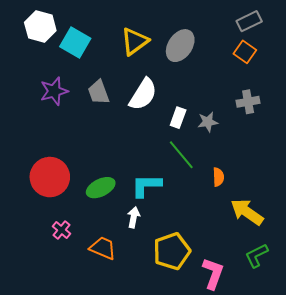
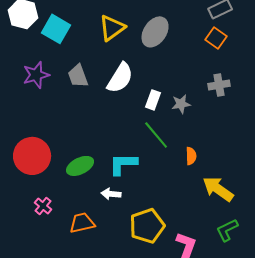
white arrow: (134, 217) -> (111, 194), turned -96
orange trapezoid: (103, 248) -> (82, 223), turned -36

